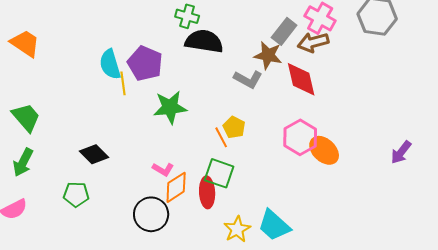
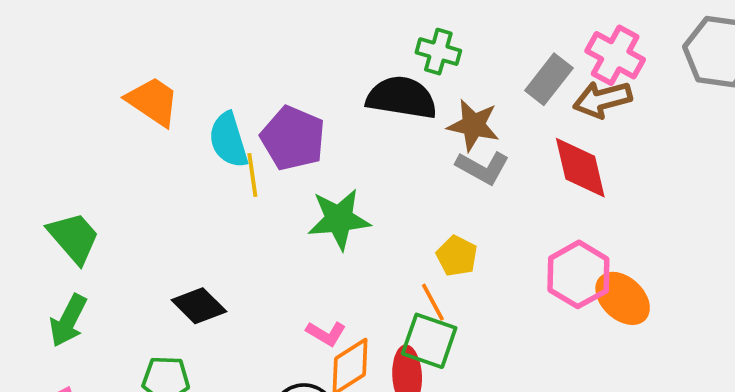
green cross: (187, 16) -> (438, 52), moved
orange trapezoid: (25, 43) -> (153, 101), moved
brown star: (268, 55) -> (473, 125), moved
orange line: (221, 137) -> (433, 302), moved

